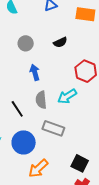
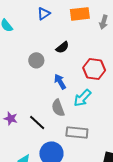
gray circle: (26, 43) -> (36, 60), moved
blue arrow: (35, 72) -> (60, 82), moved

